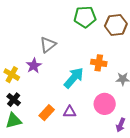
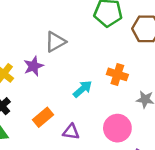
cyan arrow: (74, 78) -> (83, 89), size x0.7
orange rectangle: (47, 113) -> (43, 117), moved

